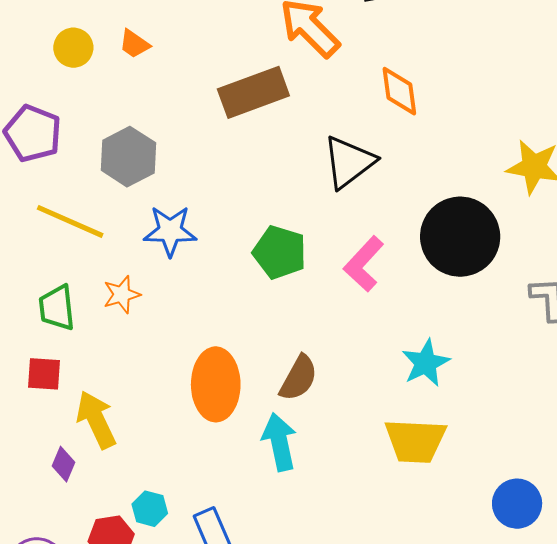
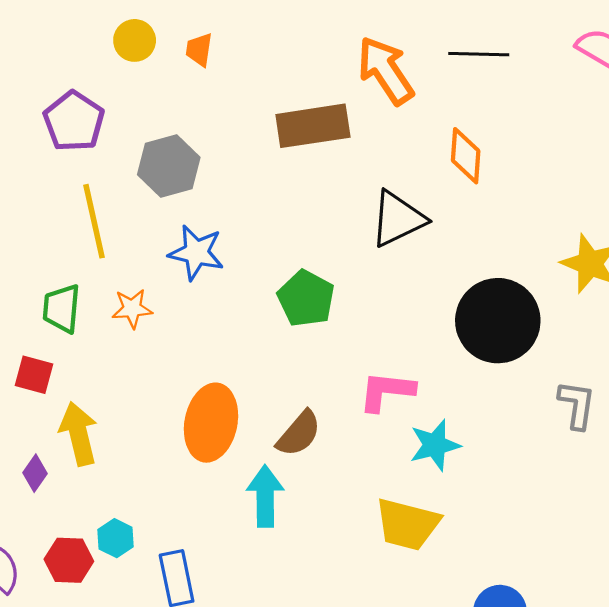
orange trapezoid: (134, 44) -> (199, 50), turned 52
yellow line: (70, 221) -> (94, 221), turned 42
pink L-shape: (364, 264) -> (387, 391), moved, turned 42

